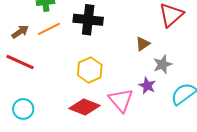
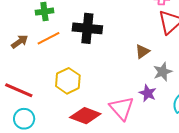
red line: (20, 62) -> (19, 90), moved
yellow hexagon: (90, 70) -> (68, 81), moved

